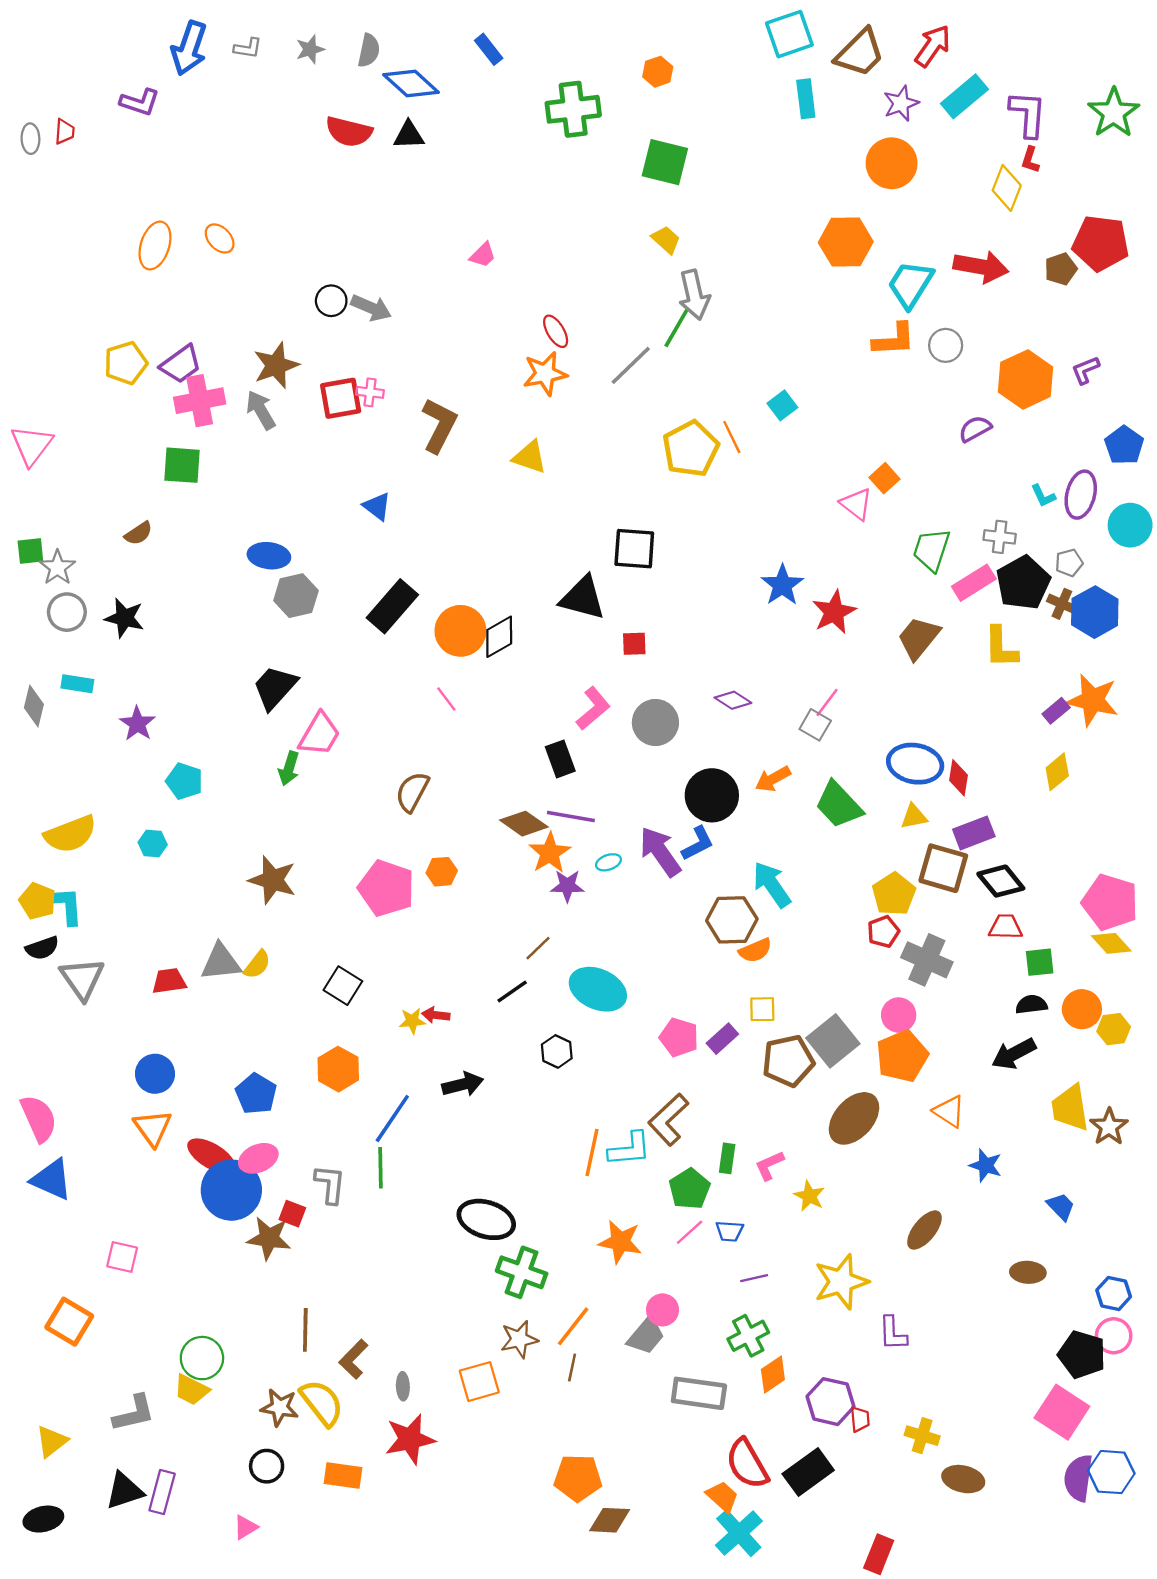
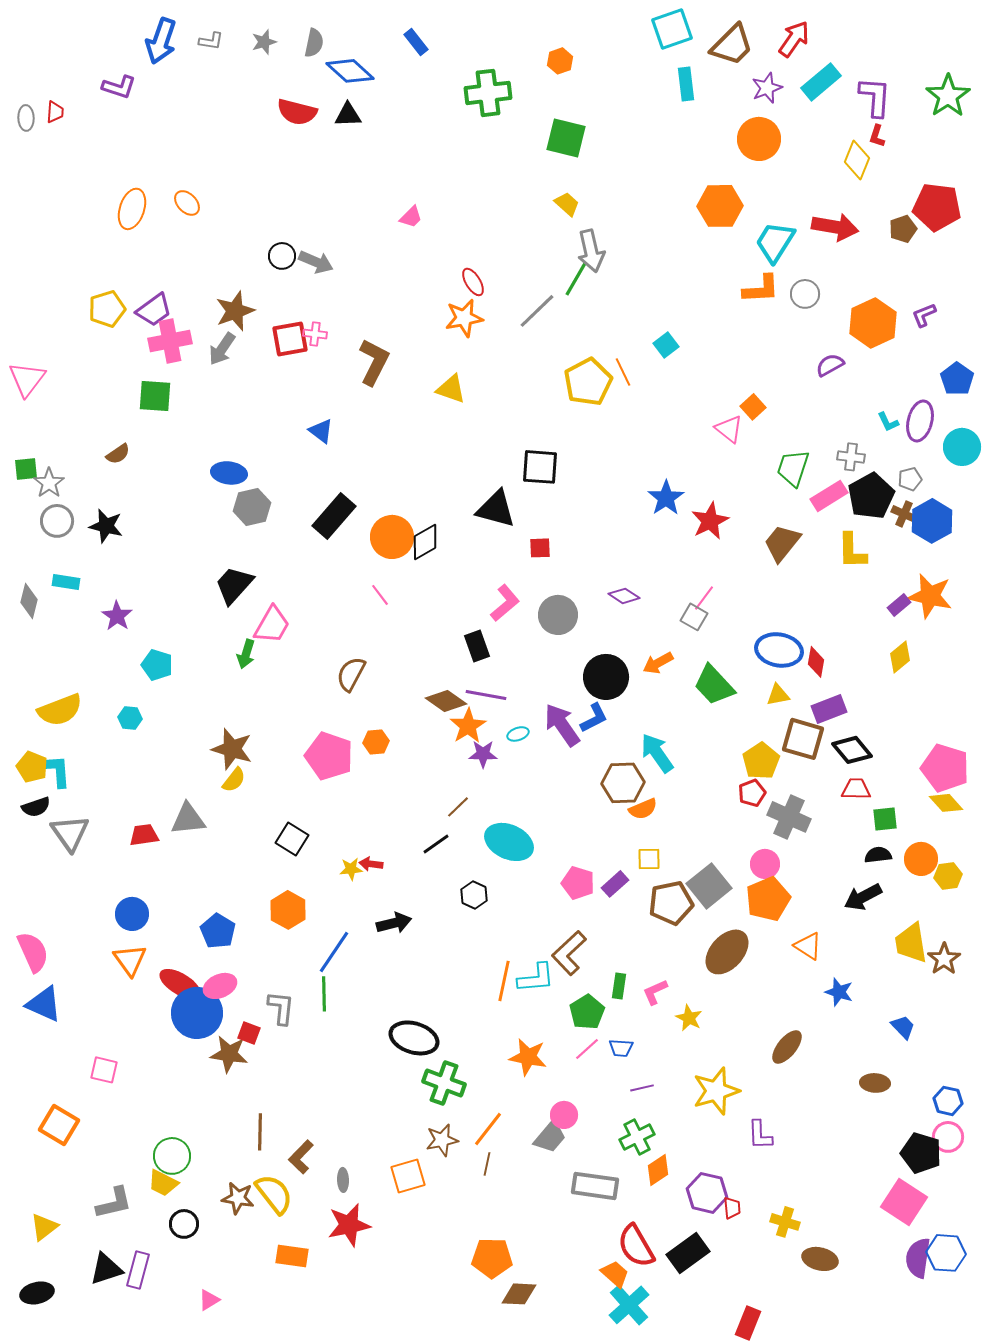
gray arrow: (261, 410) -> (222, 349), turned -116
yellow semicircle: (257, 965) -> (234, 780), moved
black circle: (267, 1466) -> (184, 1224), moved

